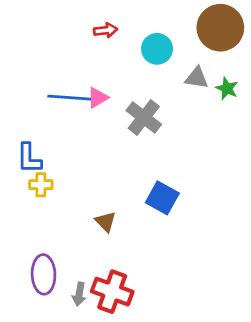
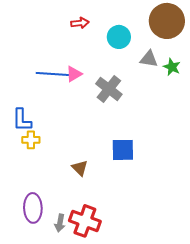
blue square: (162, 198) -> (123, 150), turned -30

